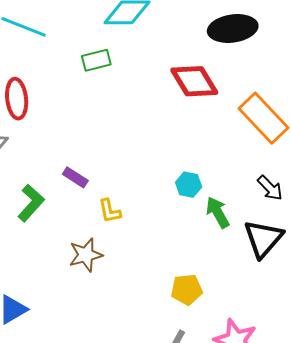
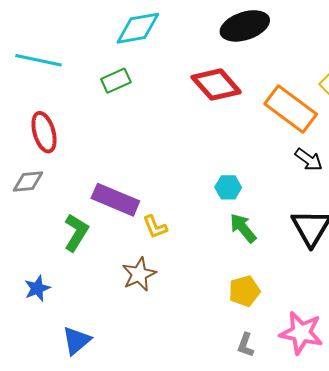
purple rectangle: (75, 177) -> (115, 200), size x1.8
black arrow: (270, 188) -> (309, 160), moved
green arrow: (218, 212) -> (243, 228), moved

